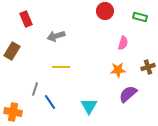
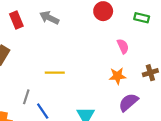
gray arrow: (56, 36) -> (49, 18), moved, turned 42
pink semicircle: (123, 43) -> (123, 46), turned -40

